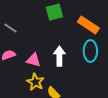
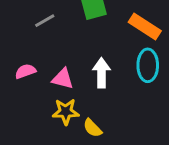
gray line: (10, 28) -> (45, 21), moved, turned -64
yellow star: (35, 82) -> (66, 112), turned -30

